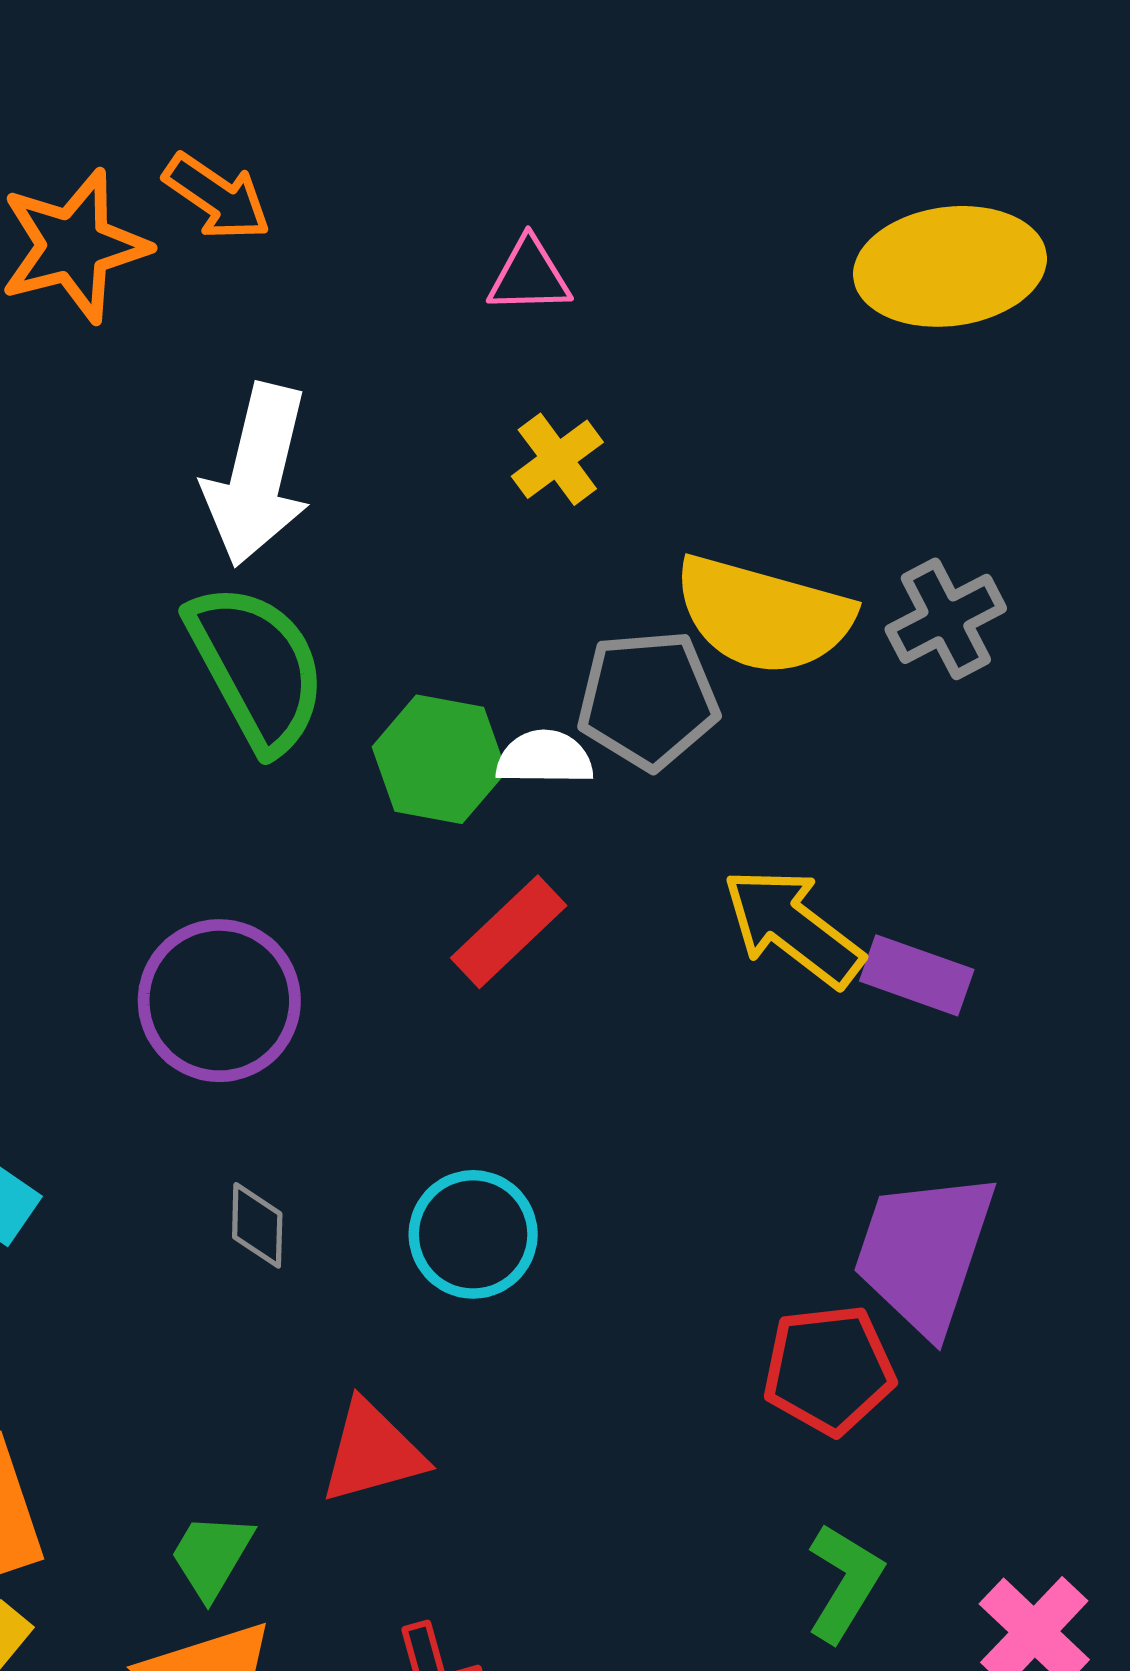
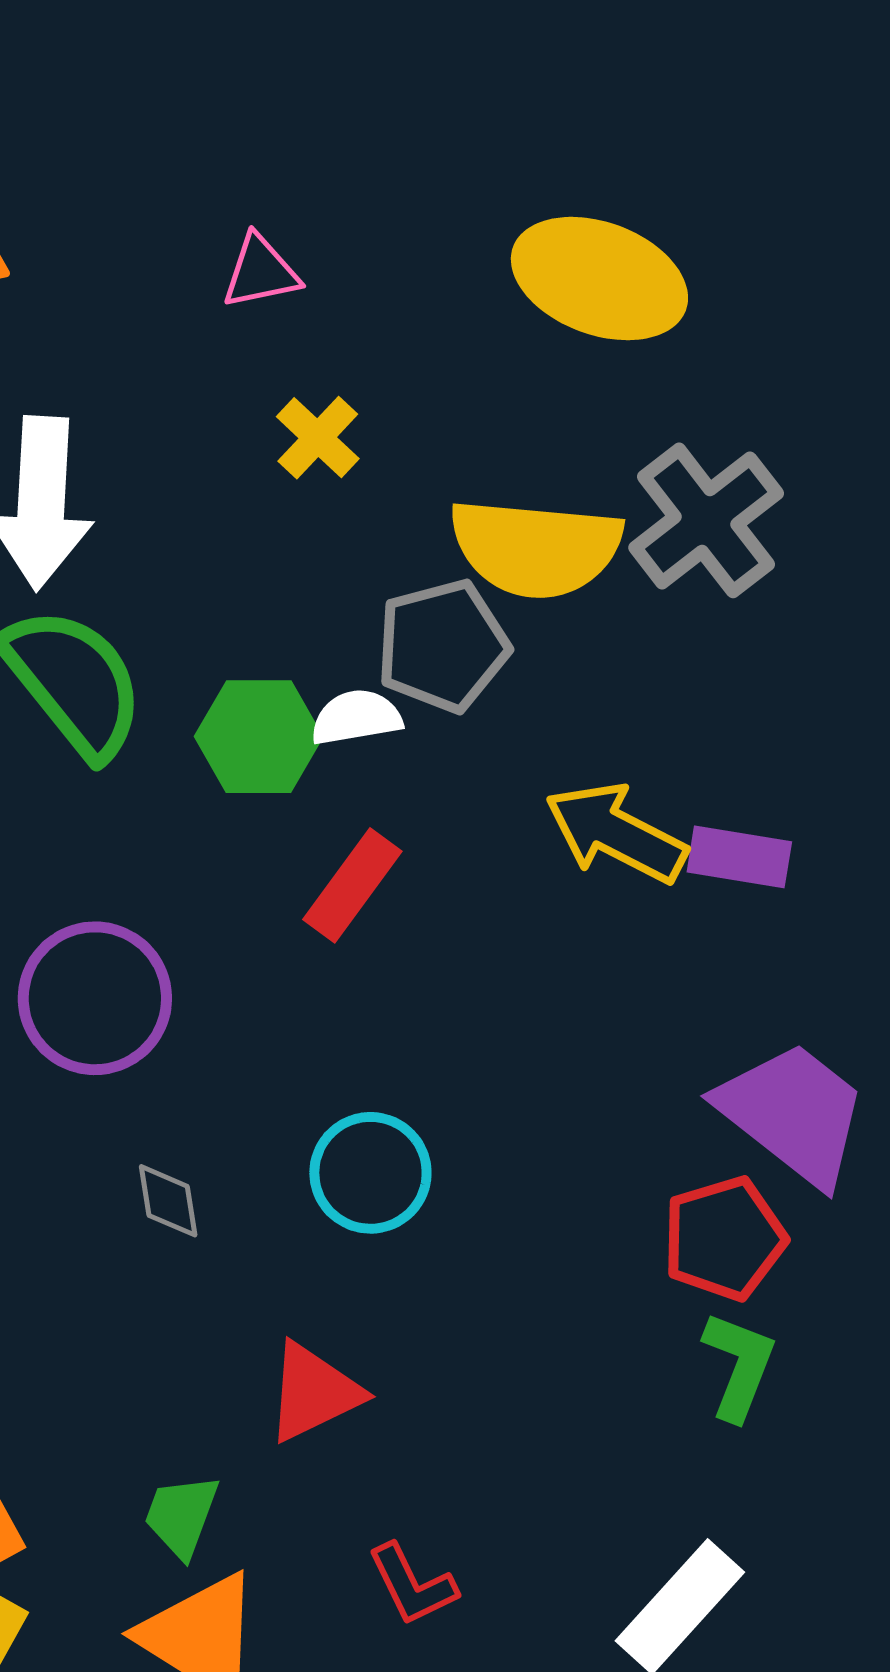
yellow ellipse: (950, 266) -> (599, 279), moved, turned 38
gray cross: (946, 619) -> (706, 520), size x1.4
purple trapezoid: (924, 1252) -> (793, 1113), turned 120
green L-shape: (845, 1583) -> (739, 1366), moved

